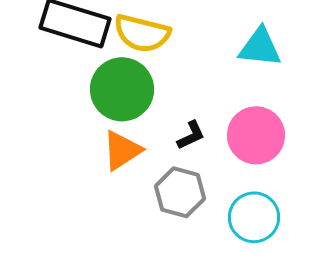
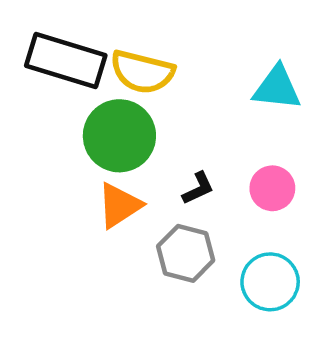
pink circle: (256, 135) -> (272, 188), size x0.7

